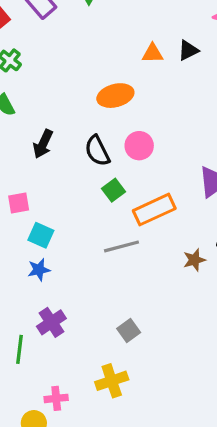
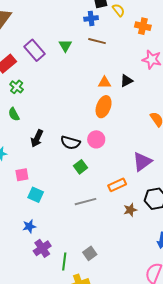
orange ellipse: (115, 96) -> (104, 107), moved, turned -55
black semicircle: (97, 151) -> (70, 143), turned -48
orange rectangle: (154, 210) -> (117, 185), moved, size x0.7
blue star: (39, 270) -> (29, 226), moved
green line: (20, 349) -> (64, 262), moved

